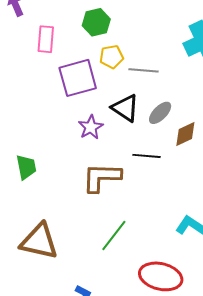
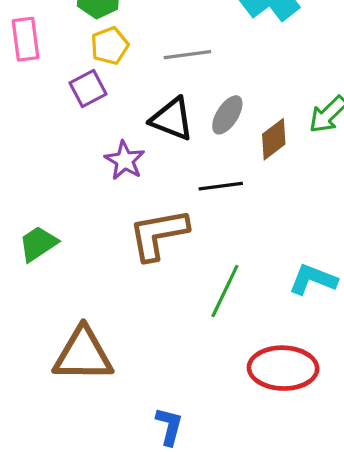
yellow pentagon: (112, 57) -> (110, 46), moved
purple square: (78, 78) -> (88, 88), size x0.6
green trapezoid: (26, 167) -> (38, 244), turned -100
green line: (114, 235) -> (225, 291), moved

